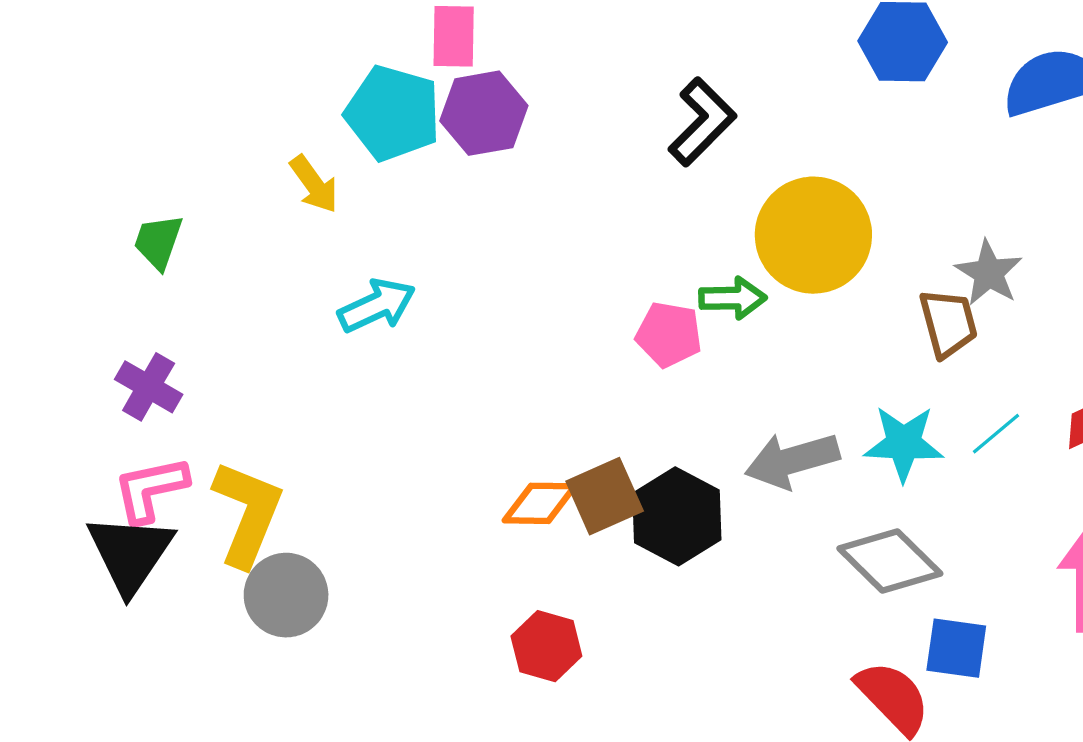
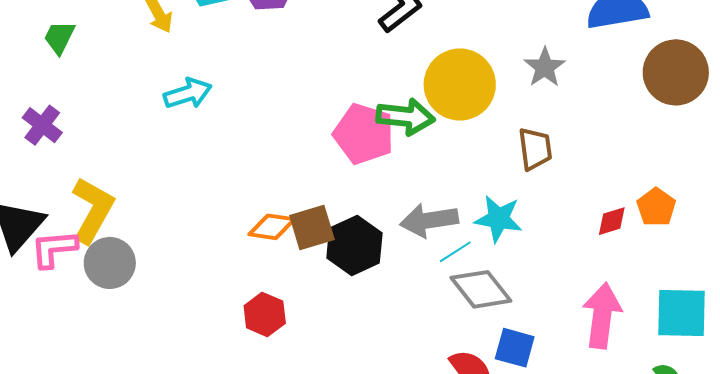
gray star: (989, 273) -> (545, 67), moved
green arrow: (733, 298) -> (406, 117), size x1.4
pink pentagon: (669, 334) -> (364, 134), size x1.5
cyan line: (996, 434) -> (455, 252), moved
pink L-shape: (151, 489) -> (54, 249), moved

